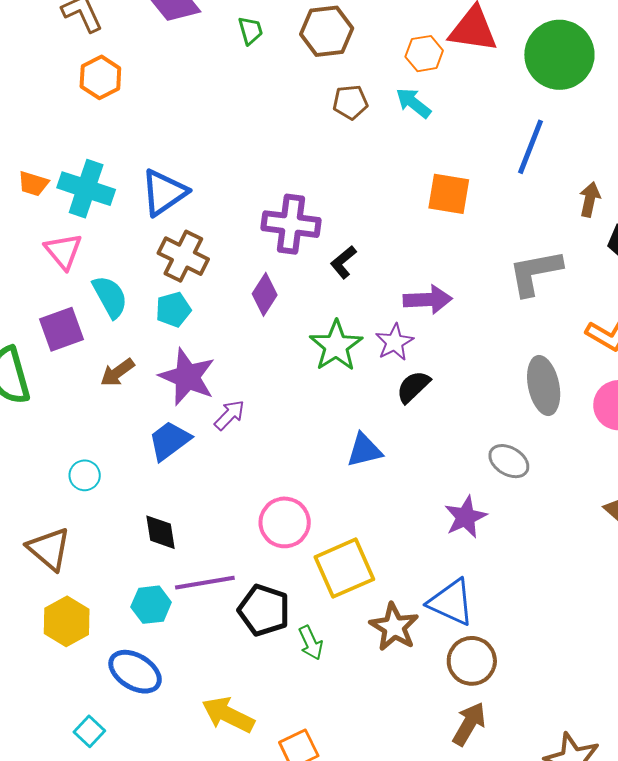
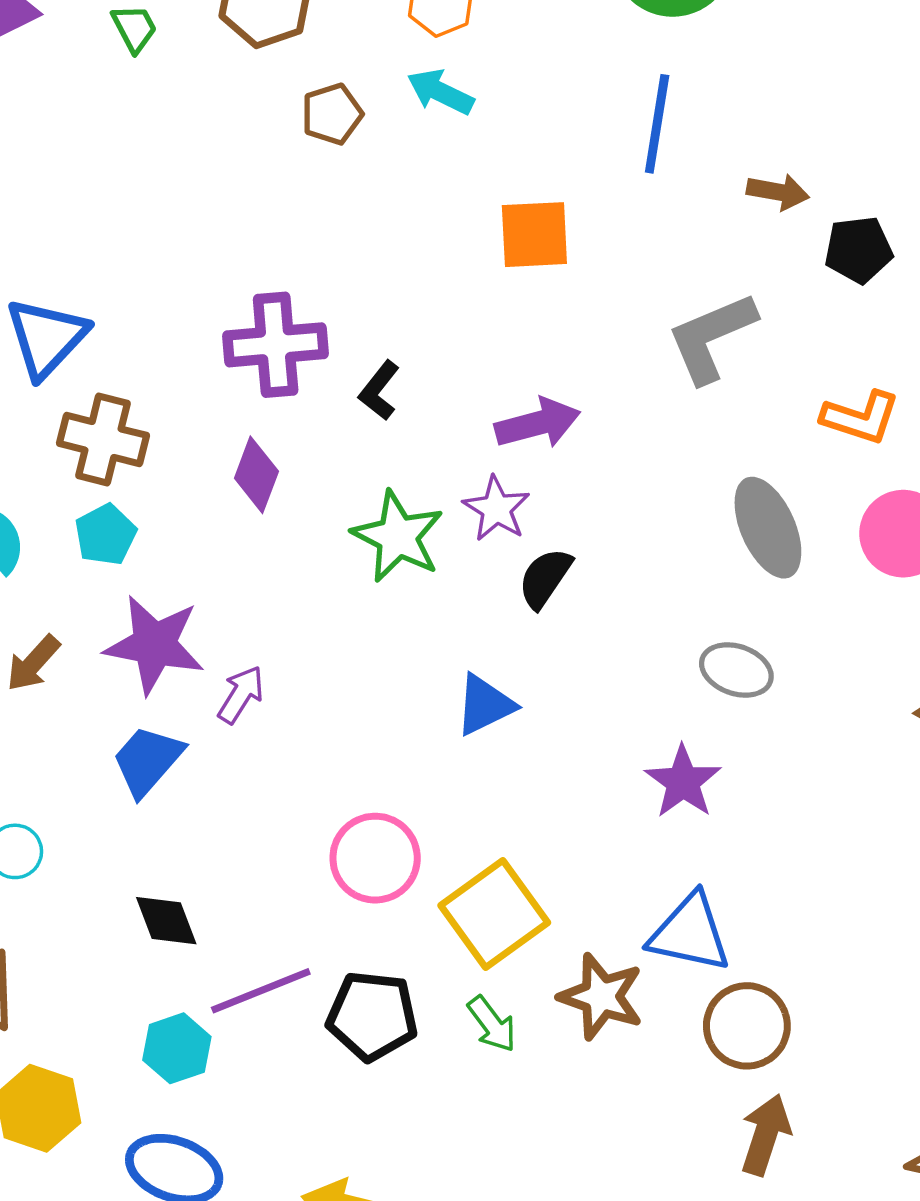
brown arrow: (590, 199) -> (778, 192), turned 100
green arrow: (311, 643) -> (492, 1024), moved

